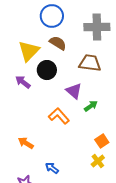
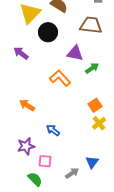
purple arrow: (23, 82) -> (21, 53), moved
purple triangle: (74, 91) -> (75, 53), turned -30
orange square: (102, 141) -> (95, 105), moved

